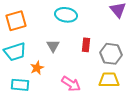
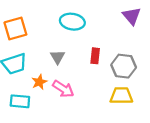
pink arrow: (71, 84) -> (63, 89), moved

